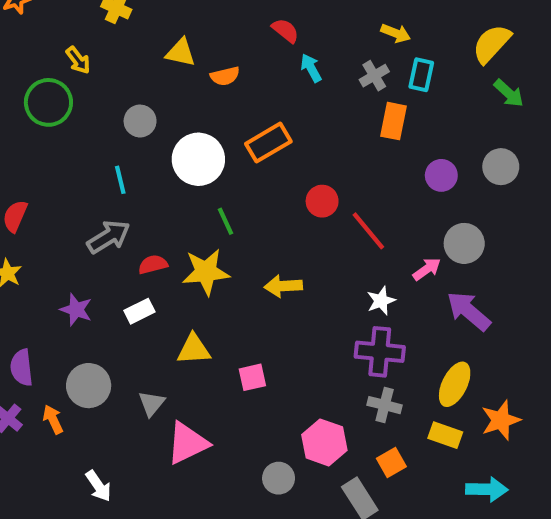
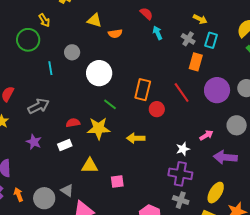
gray cross: (374, 76) -> (188, 39), turned -32
orange rectangle: (268, 143) -> (143, 90), moved, turned -50
purple circle: (441, 175) -> (217, 90), size x1.6
cyan line: (120, 180) -> (50, 68), moved
red circle: (322, 201) -> (157, 109), moved
green line: (226, 221) -> (110, 104), turned -32
red line: (368, 231) -> (182, 93), moved
gray arrow: (109, 237) -> (38, 106), moved
gray circle: (464, 243) -> (237, 125), moved
purple arrow: (469, 311) -> (225, 157), turned -40
gray circle: (89, 386) -> (44, 198), moved
gray triangle: (152, 403) -> (67, 190), turned -40

